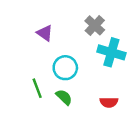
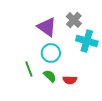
purple triangle: (45, 33) -> (47, 27), moved, size x1.5
red semicircle: (109, 102) -> (70, 80), moved

